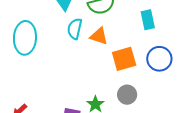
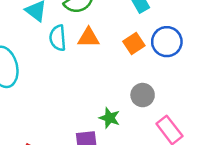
orange square: (124, 59) -> (134, 44), moved, size x0.7

